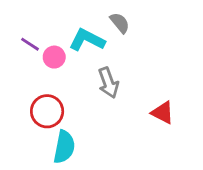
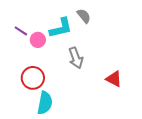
cyan L-shape: (87, 40) -> (61, 28), turned 140

